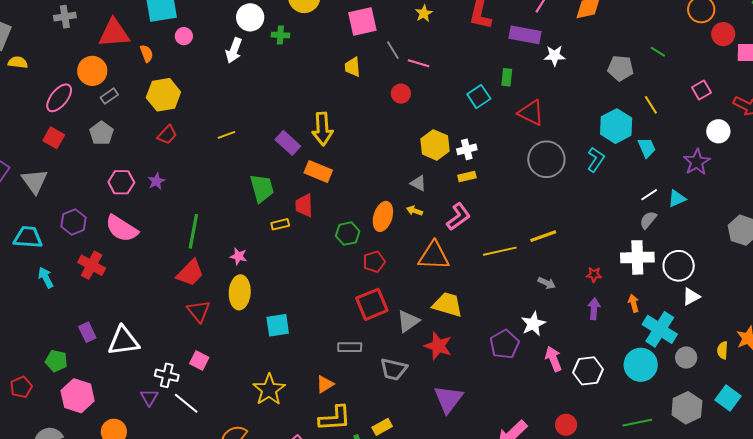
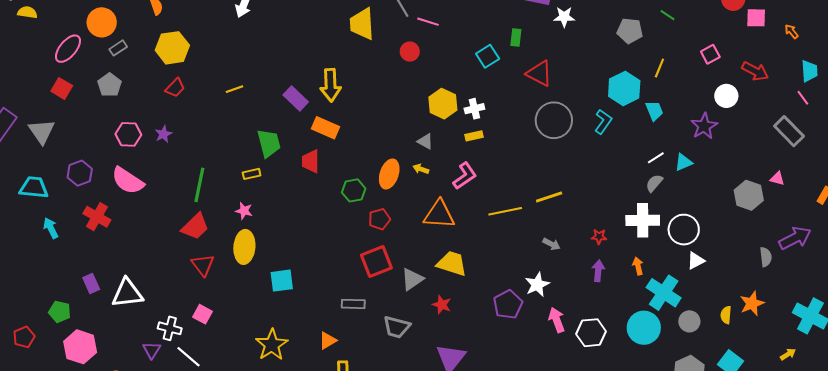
yellow trapezoid: (353, 67) -> (362, 24), size x1.6
yellow line: (651, 105) -> (659, 68), turned 54
yellow rectangle: (280, 224) -> (252, 174), moved
red star: (438, 346) -> (442, 305), size x0.7

